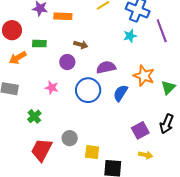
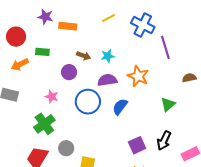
cyan star: (130, 36) -> (108, 56), moved
orange star: (144, 76) -> (138, 76), moved
green cross: (34, 116) -> (44, 124), moved, size x1.5

